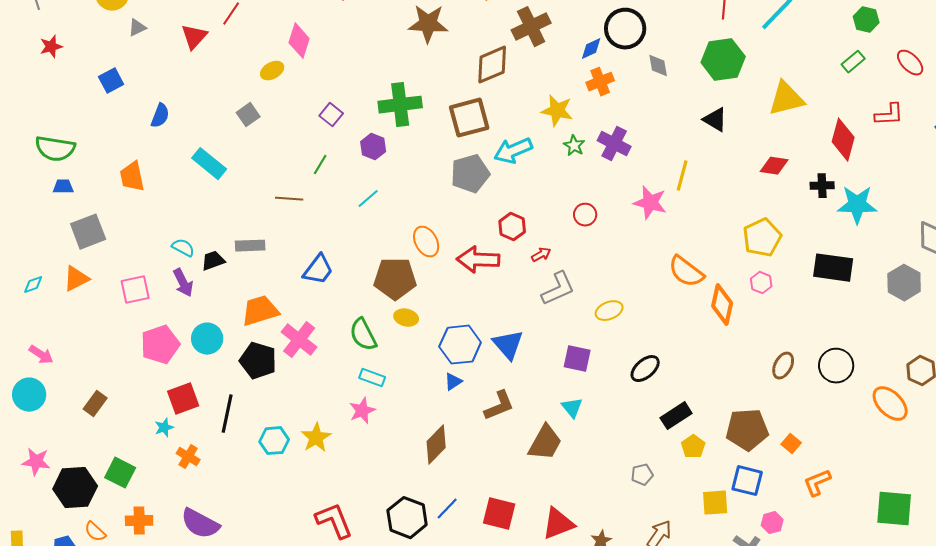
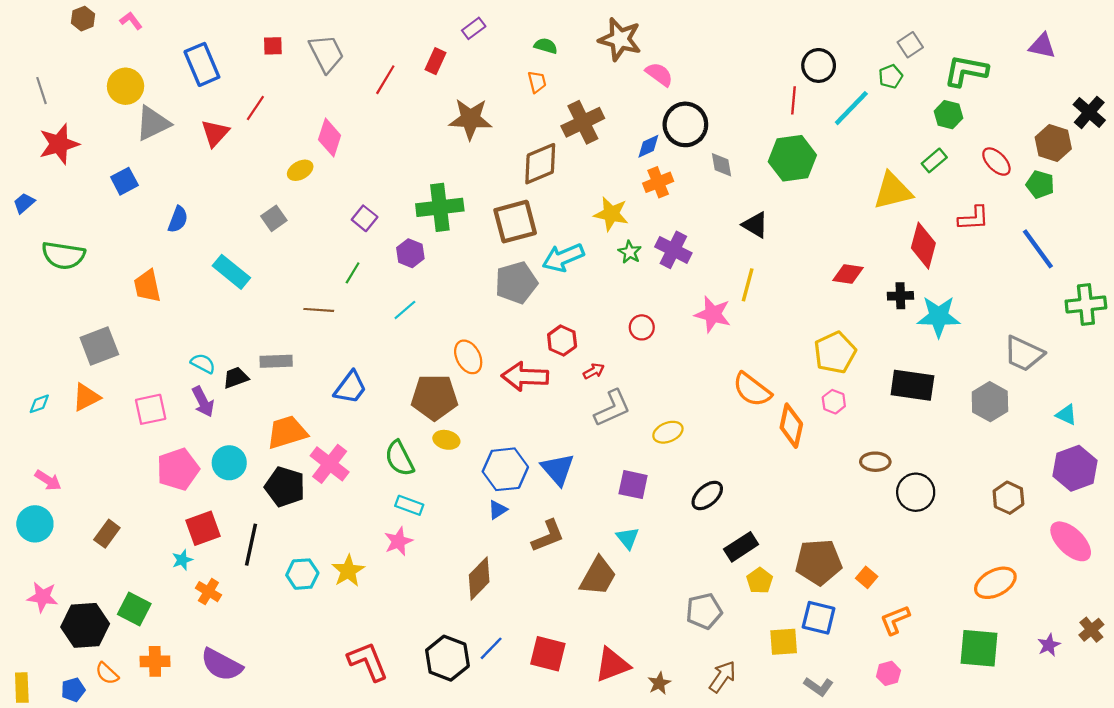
gray triangle: (137, 28) -> (153, 123), size x1.8
red star: (51, 47) -> (59, 144), size x1.6
yellow triangle: (786, 99) -> (893, 191), moved
black triangle: (715, 120) -> (755, 225), moved
blue trapezoid: (63, 187) -> (24, 203), moved, turned -40
brown ellipse: (783, 366) -> (875, 462), moved, turned 64
orange ellipse: (890, 404) -> (995, 583), moved, turned -72
gray pentagon: (642, 475) -> (704, 611), size x1.5
pink hexagon: (772, 523) -> (888, 673), moved

